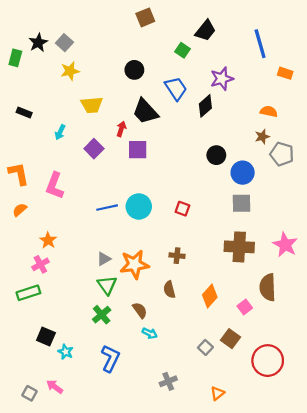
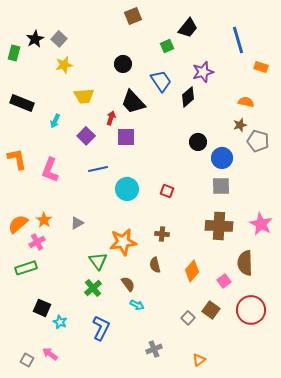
green square: (182, 50) -> (167, 46), turned 32
black rectangle: (24, 113) -> (22, 103), size x1.6
blue line: (107, 208) -> (98, 169), moved
orange semicircle: (20, 210) -> (18, 224), moved, size x1.5
gray triangle: (104, 259) -> (77, 223), moved
red circle: (268, 361) -> (251, 310), moved

